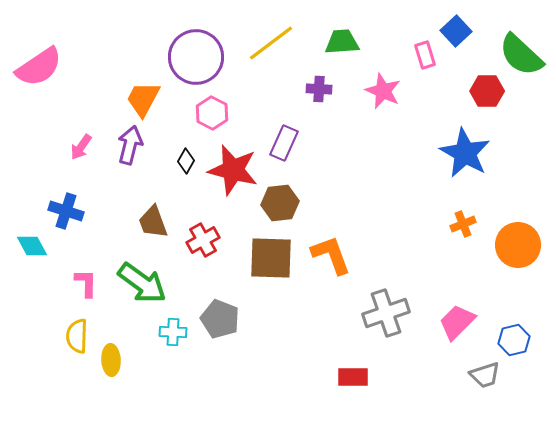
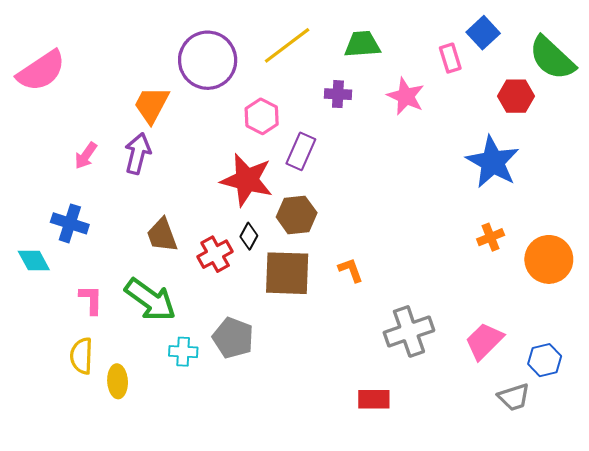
pink hexagon: (212, 113) -> (262, 116), moved
black diamond: (186, 161) -> (249, 236), moved
orange L-shape: (331, 255) -> (351, 270), size x0.6

